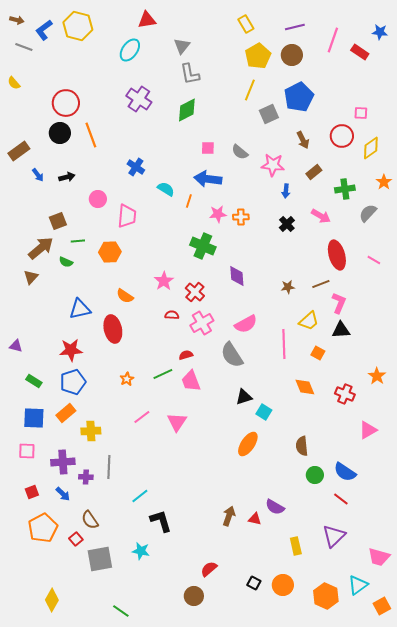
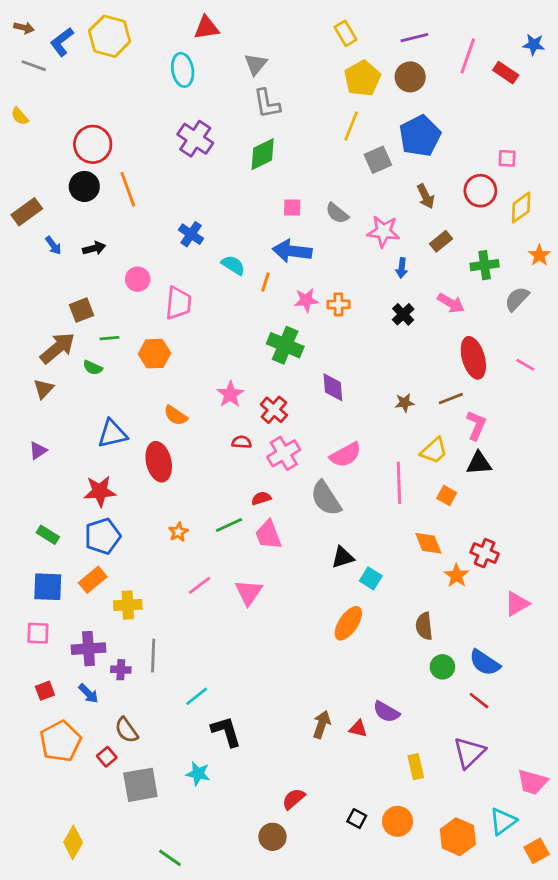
cyan ellipse: (130, 50) -> (183, 70), turned -45
purple triangle: (16, 346) -> (38, 451), moved, turned -48
orange star: (377, 376) -> (456, 576), moved

